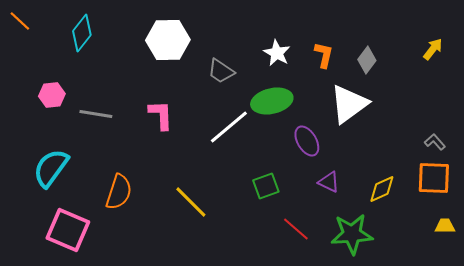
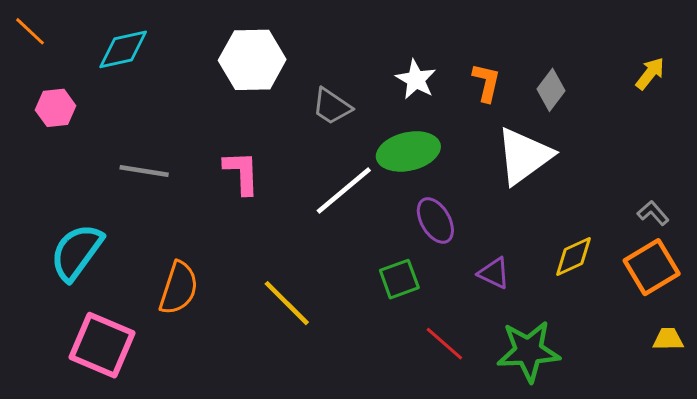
cyan diamond: (82, 33) -> (123, 49), turned 39
pink hexagon: (52, 95) -> (56, 108), moved
purple ellipse: (307, 141) -> (435, 221), moved
orange square: (434, 178) -> (652, 267), turned -33
yellow diamond: (382, 189) -> (573, 257), moved

